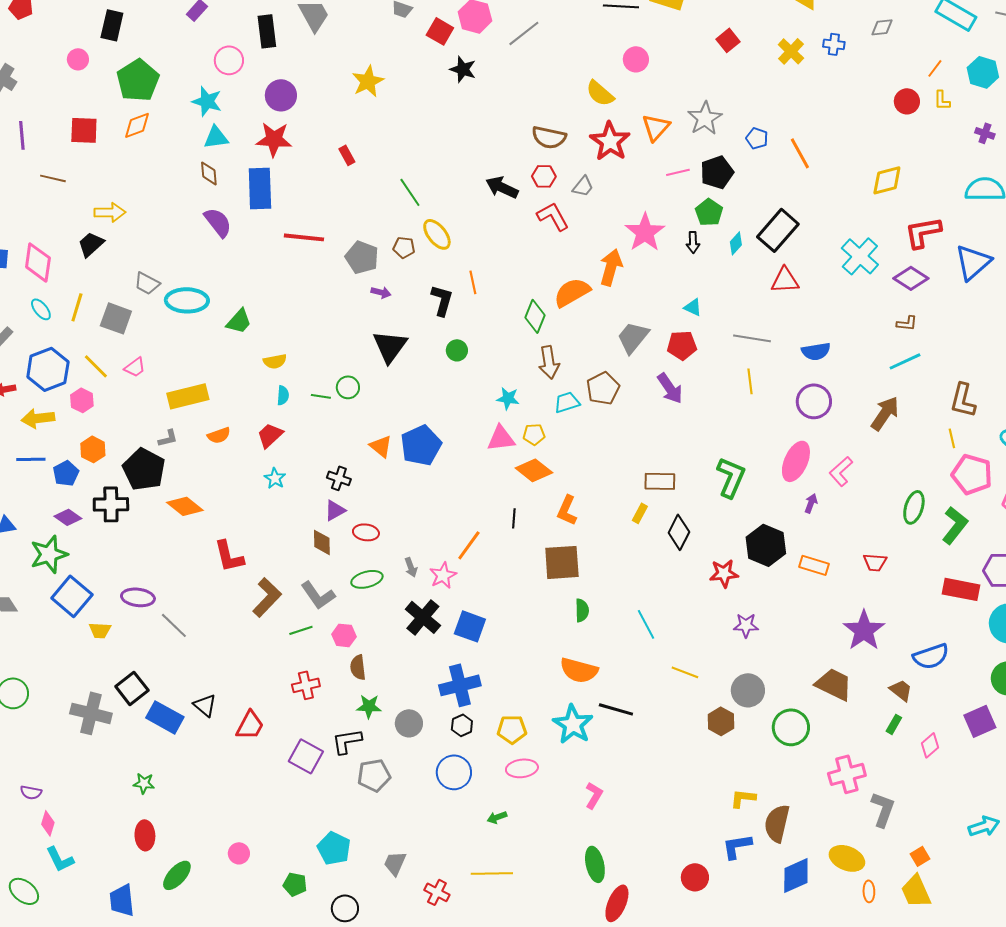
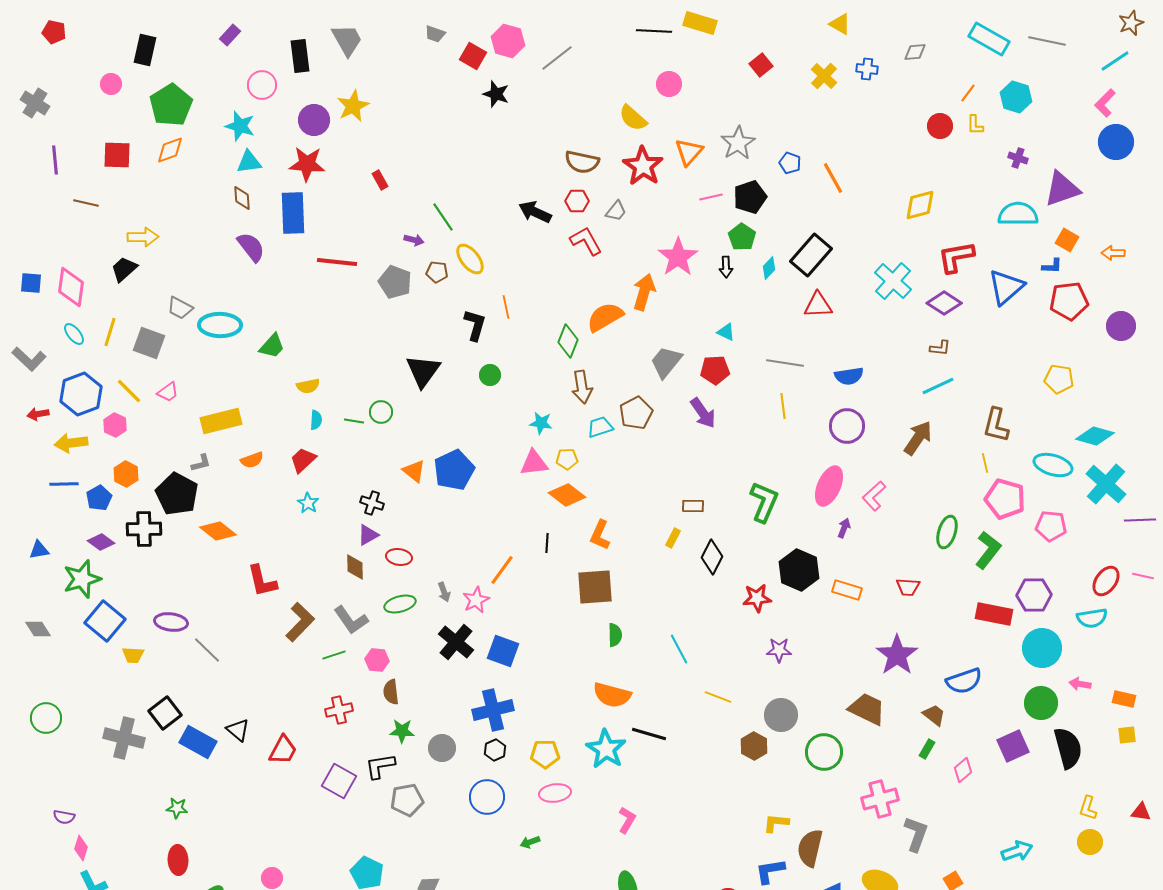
yellow star: (368, 81) -> (353, 106), moved
purple arrow: (381, 292) -> (414, 240), moved
brown rectangle: (660, 481) -> (693, 506), size x0.7

